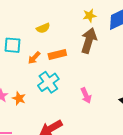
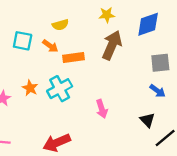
yellow star: (90, 16) -> (107, 15), moved
orange arrow: (34, 58) -> (50, 46), moved, turned -104
orange star: (19, 98) -> (30, 88), moved

